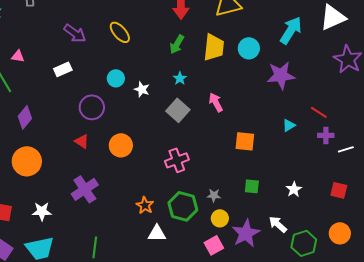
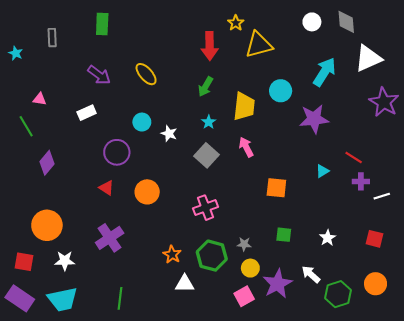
yellow trapezoid: (214, 47) -> (244, 106), moved
orange circle: (27, 161) -> (47, 225), moved

